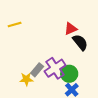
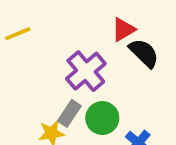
purple cross: (55, 68) -> (86, 71), moved
green circle: (69, 74) -> (102, 118), moved

